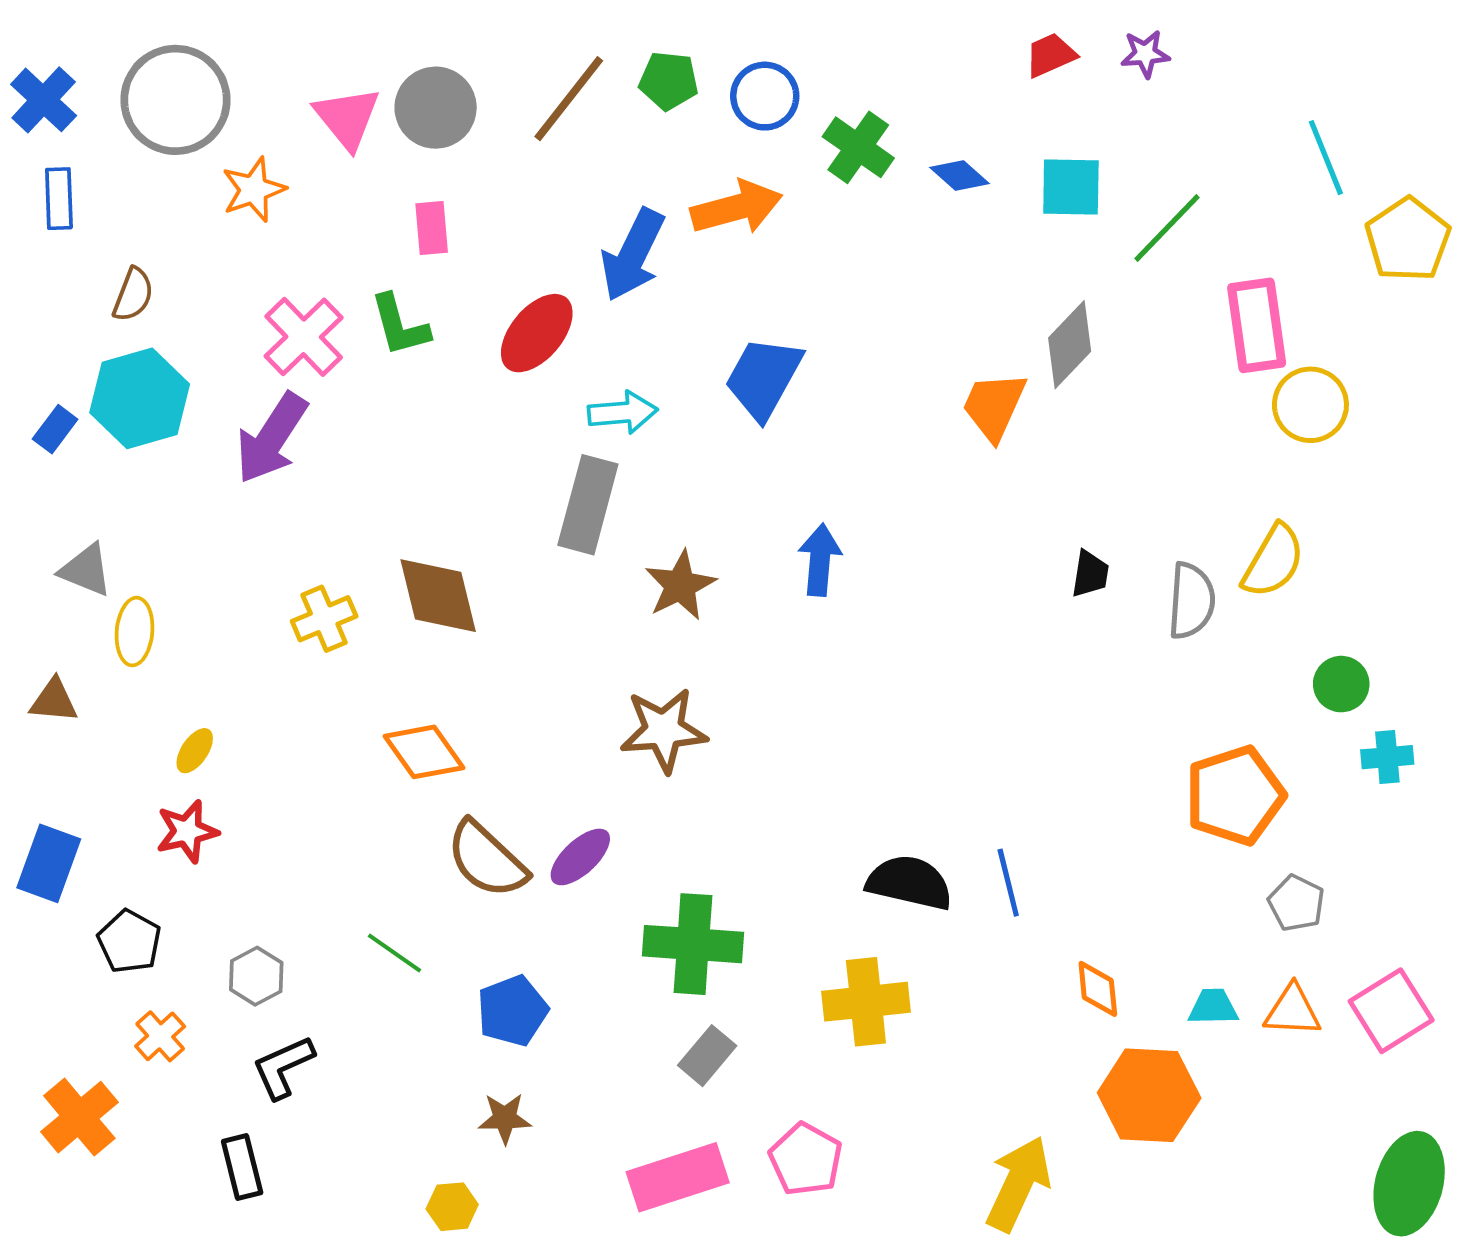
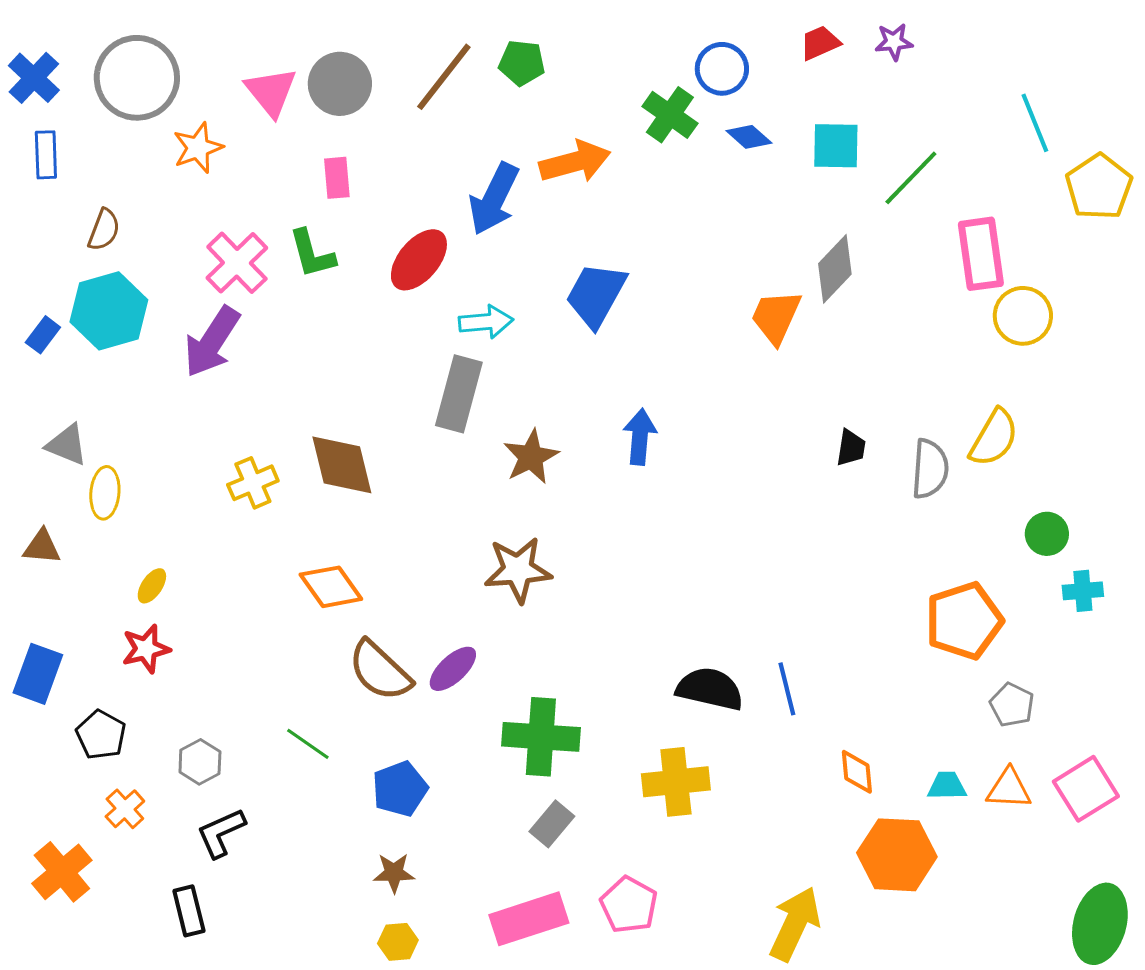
blue circle: (765, 96) -> (722, 69), moved
yellow hexagon: (452, 1207) -> (398, 942), moved

